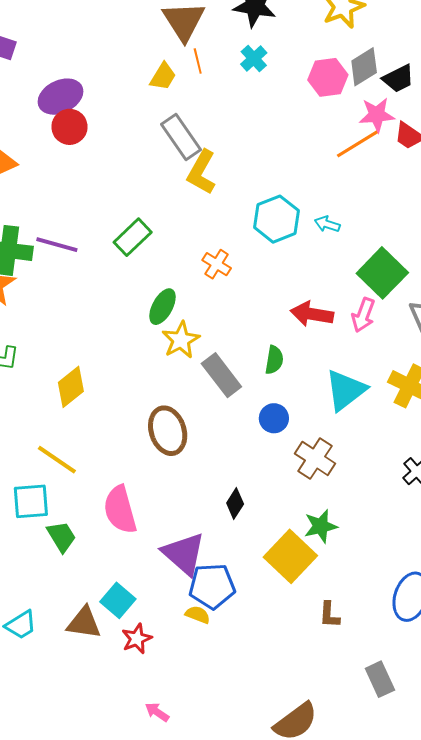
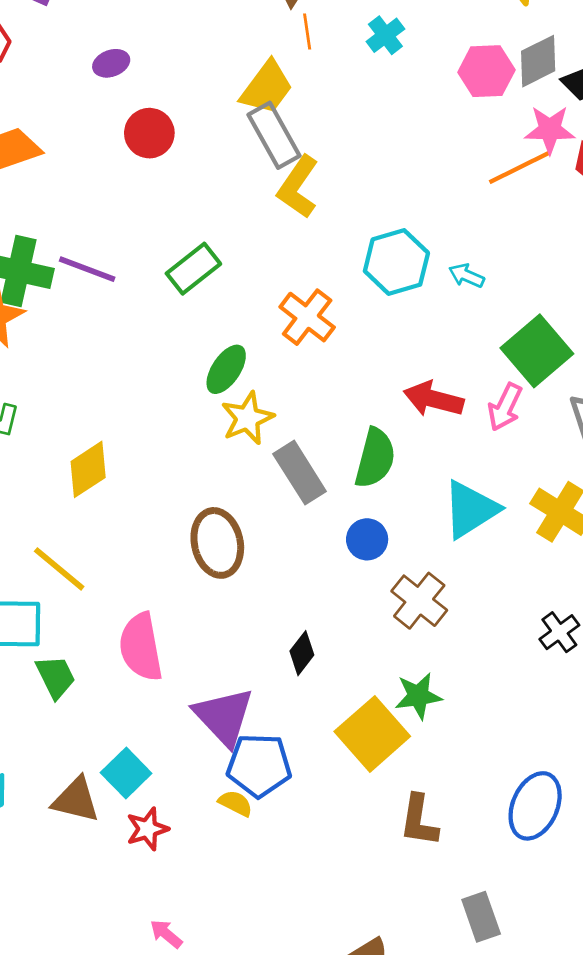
yellow trapezoid: (163, 76) -> (267, 88), moved, size x1.4
purple ellipse: (61, 97) -> (111, 63), size x0.6
red circle: (69, 127) -> (149, 133), moved
orange cross: (217, 264) -> (307, 317), size x1.4
green semicircle: (274, 360) -> (375, 458), size x1.5
brown L-shape: (329, 615) -> (419, 820), size x1.4

